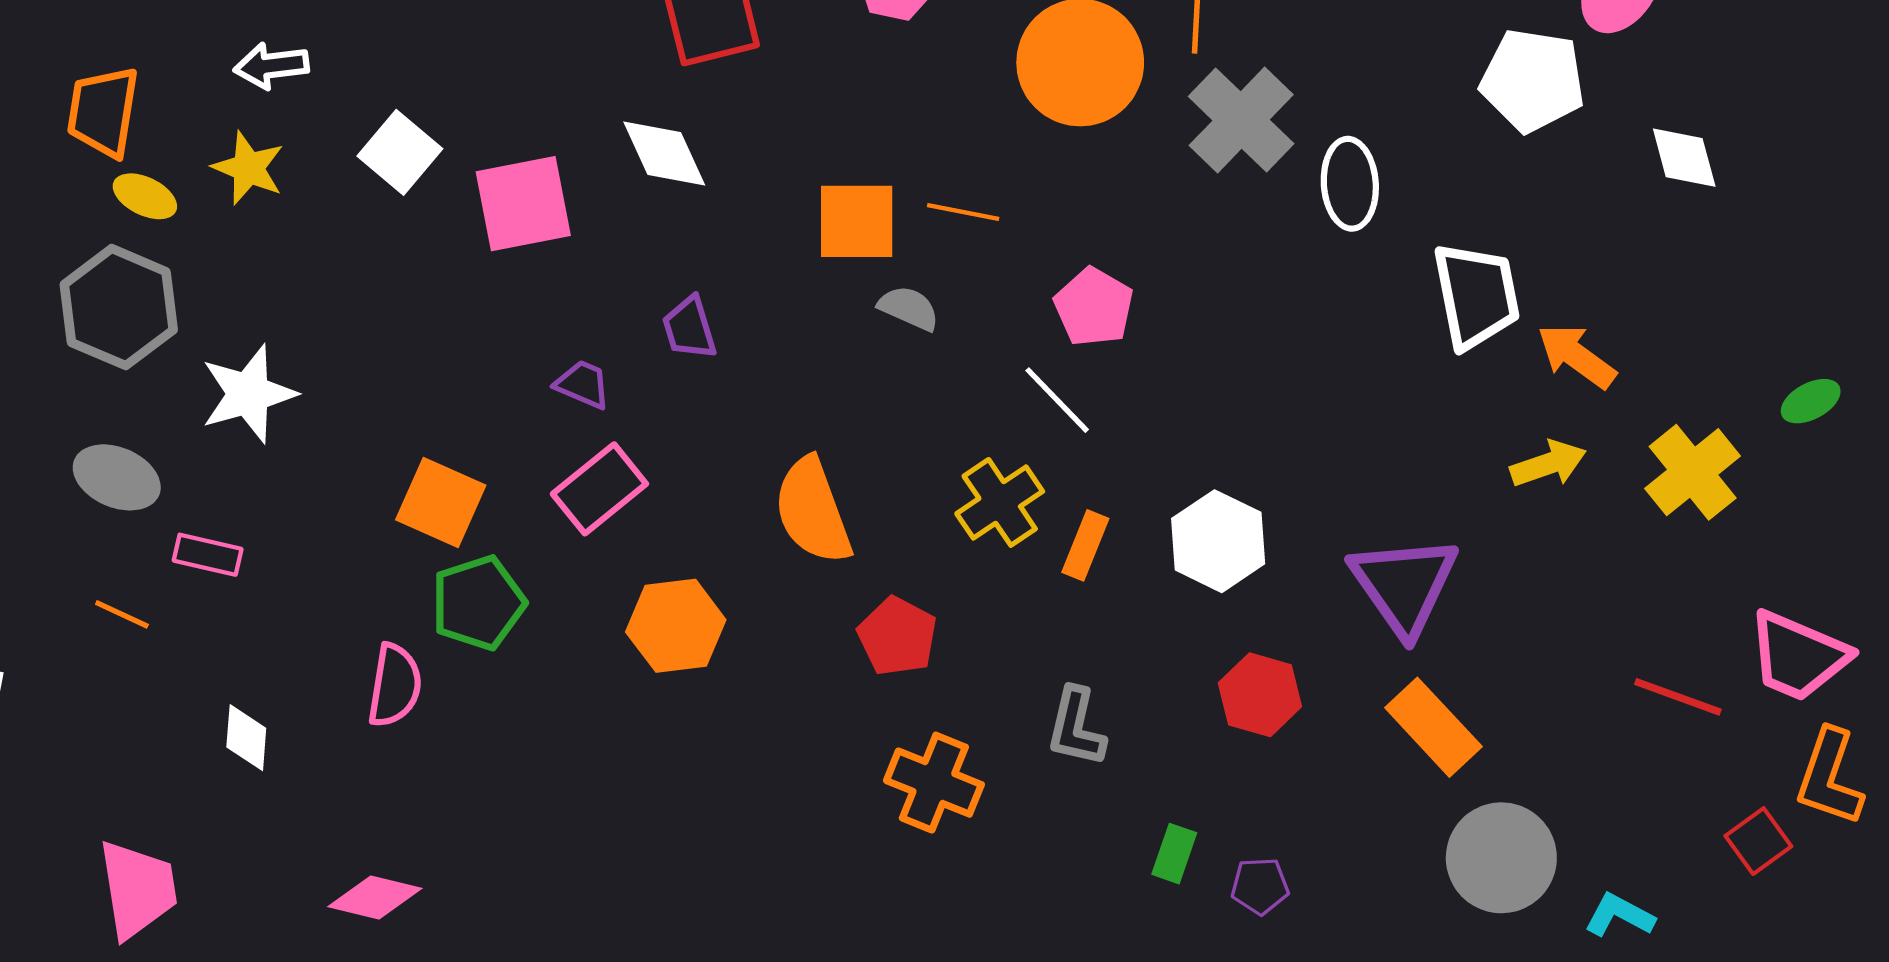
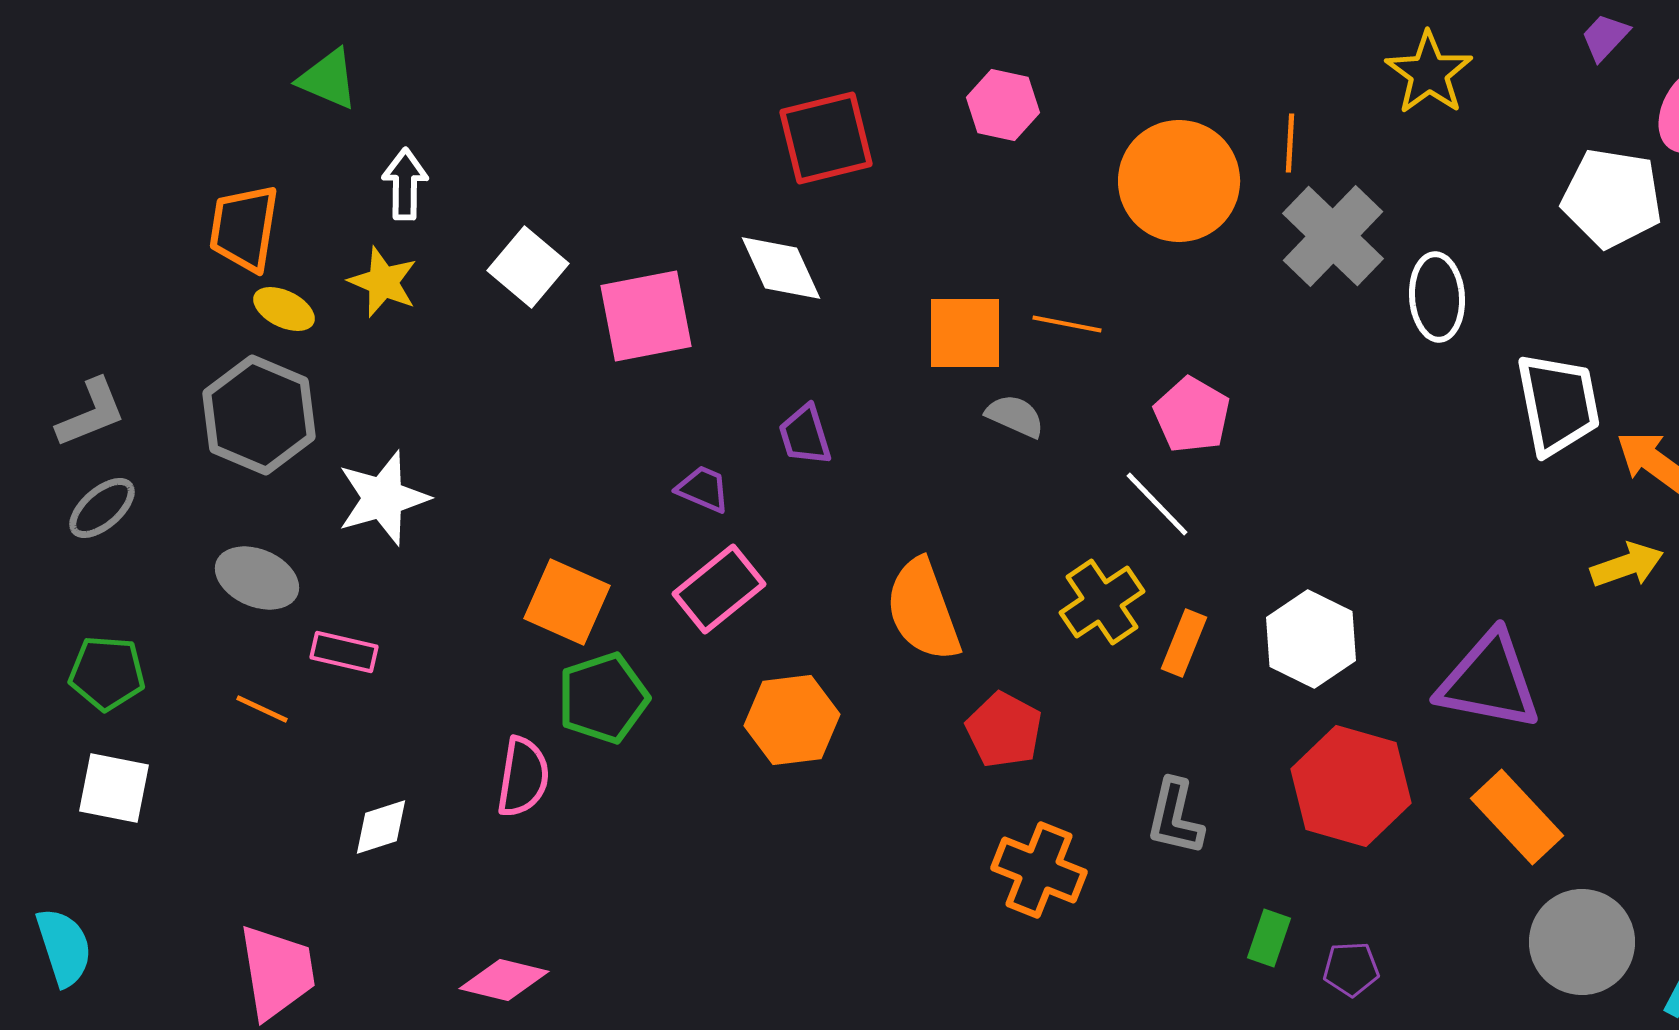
white arrow: (271, 66) -> (405, 184), turned 98
purple triangle: (1404, 585) -> (1489, 681), turned -44
red hexagon: (1260, 695) -> (1351, 786), size x1.5
white diamond: (246, 738) -> (381, 827), turned 68

